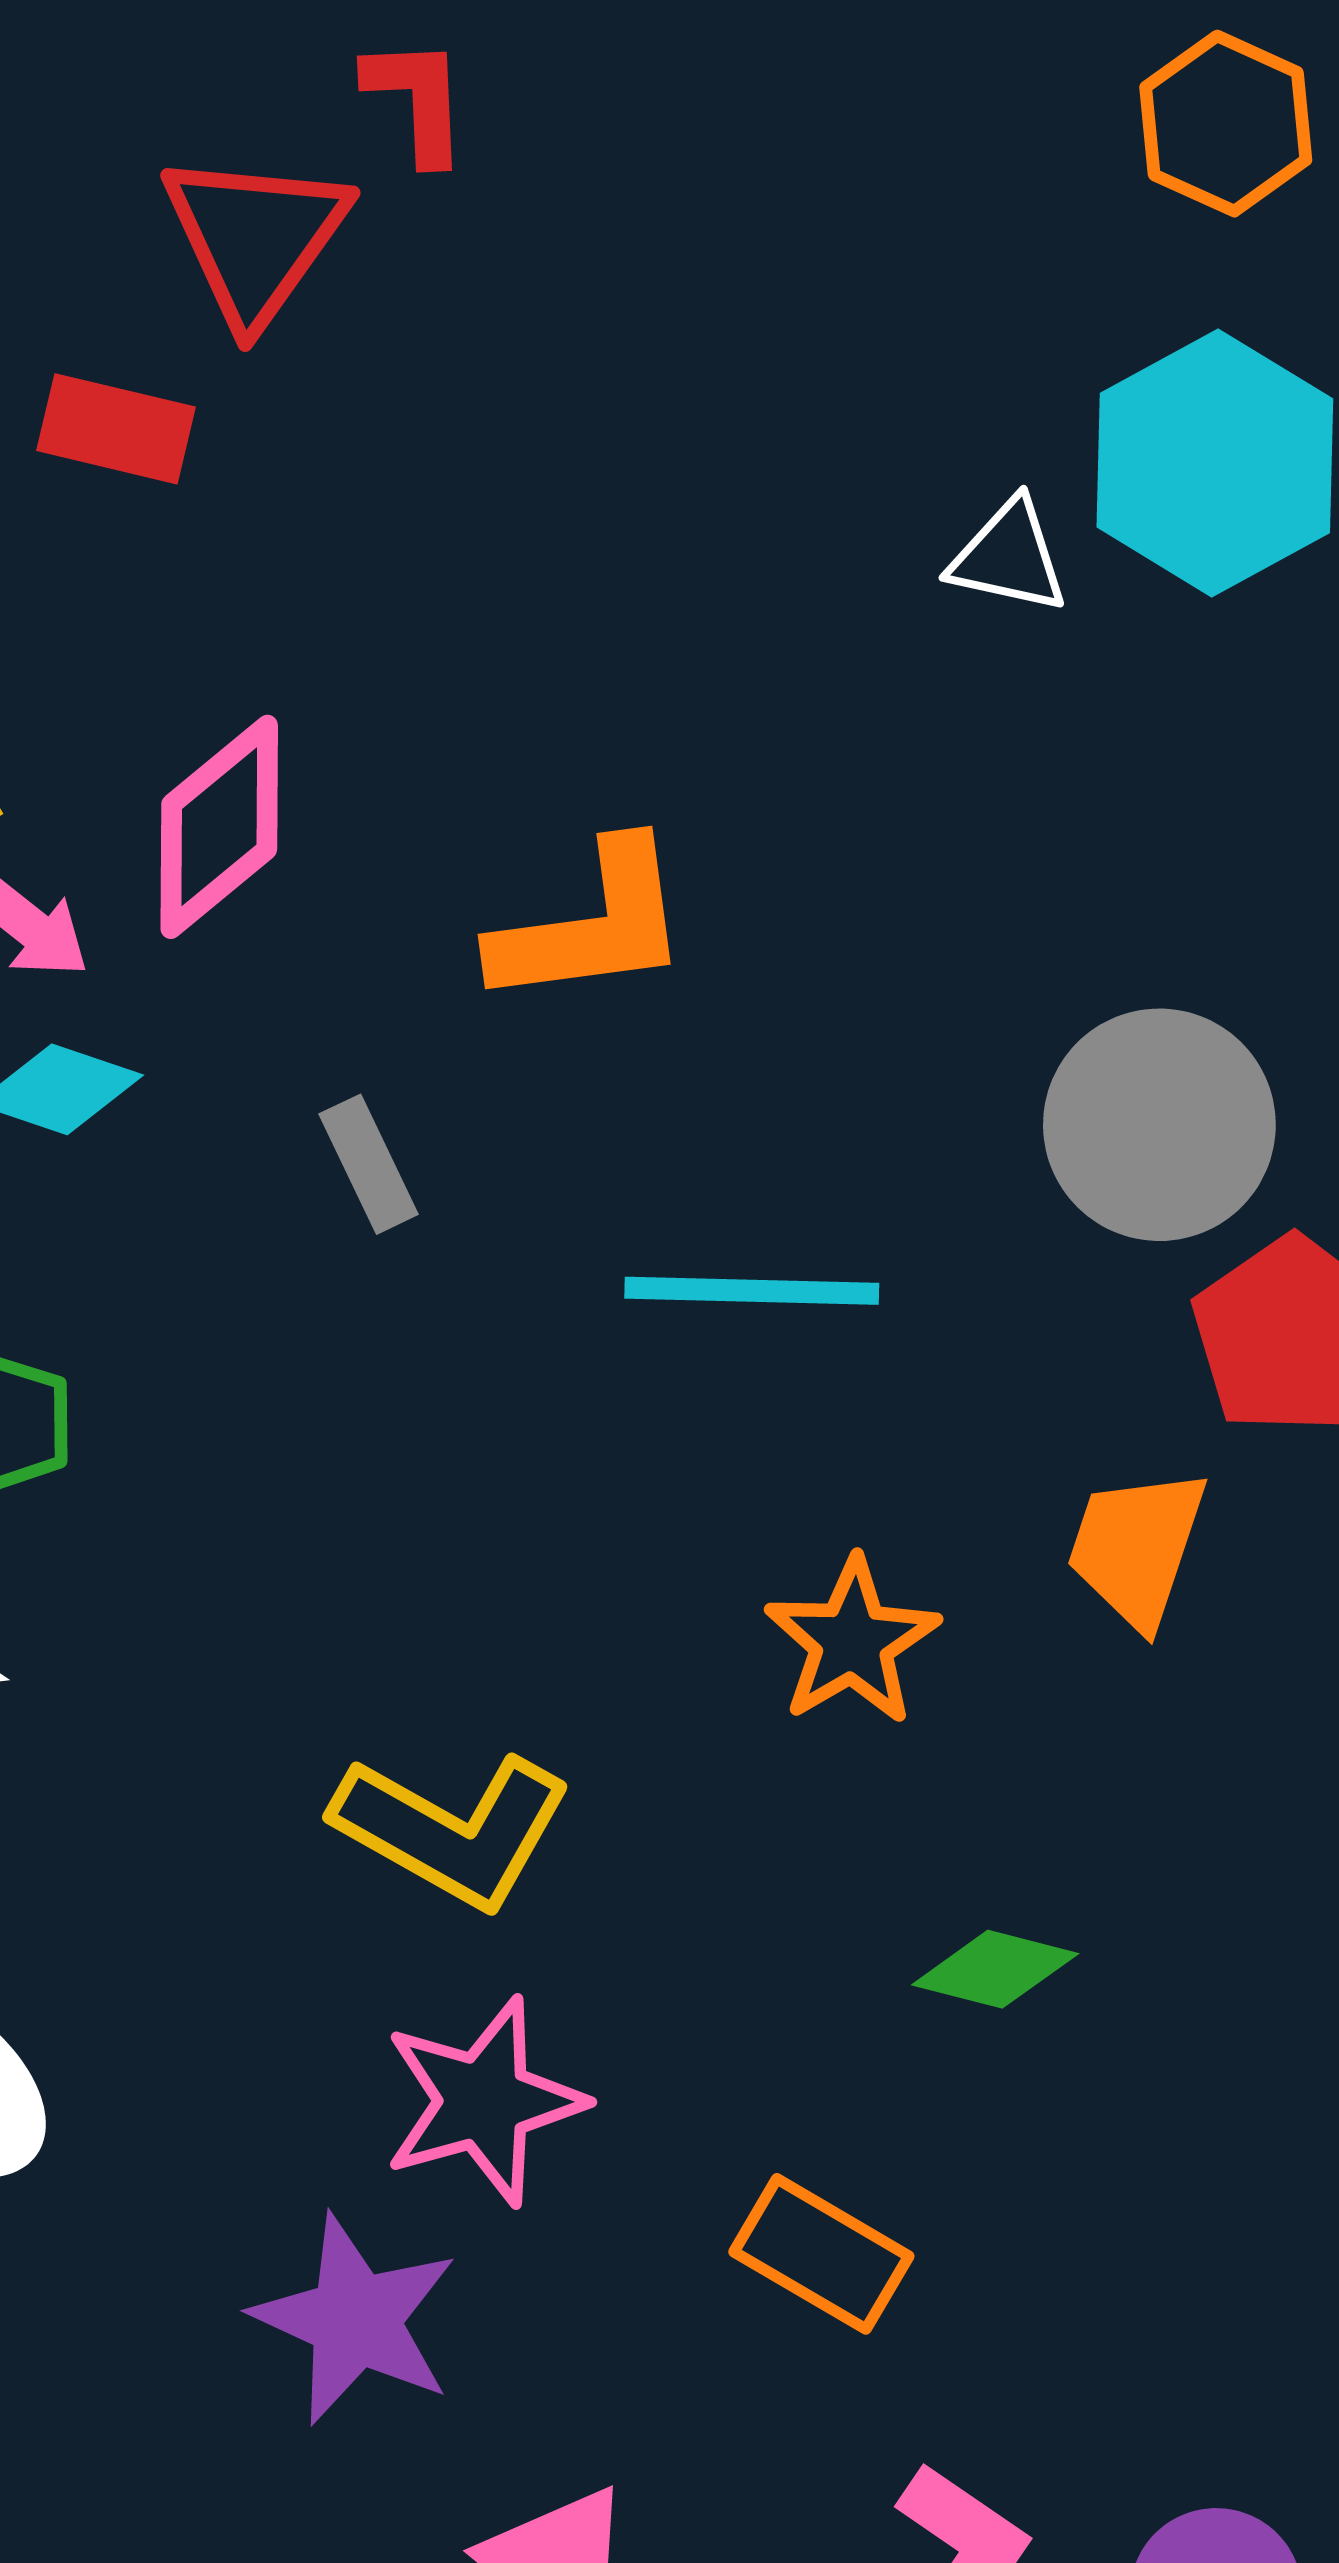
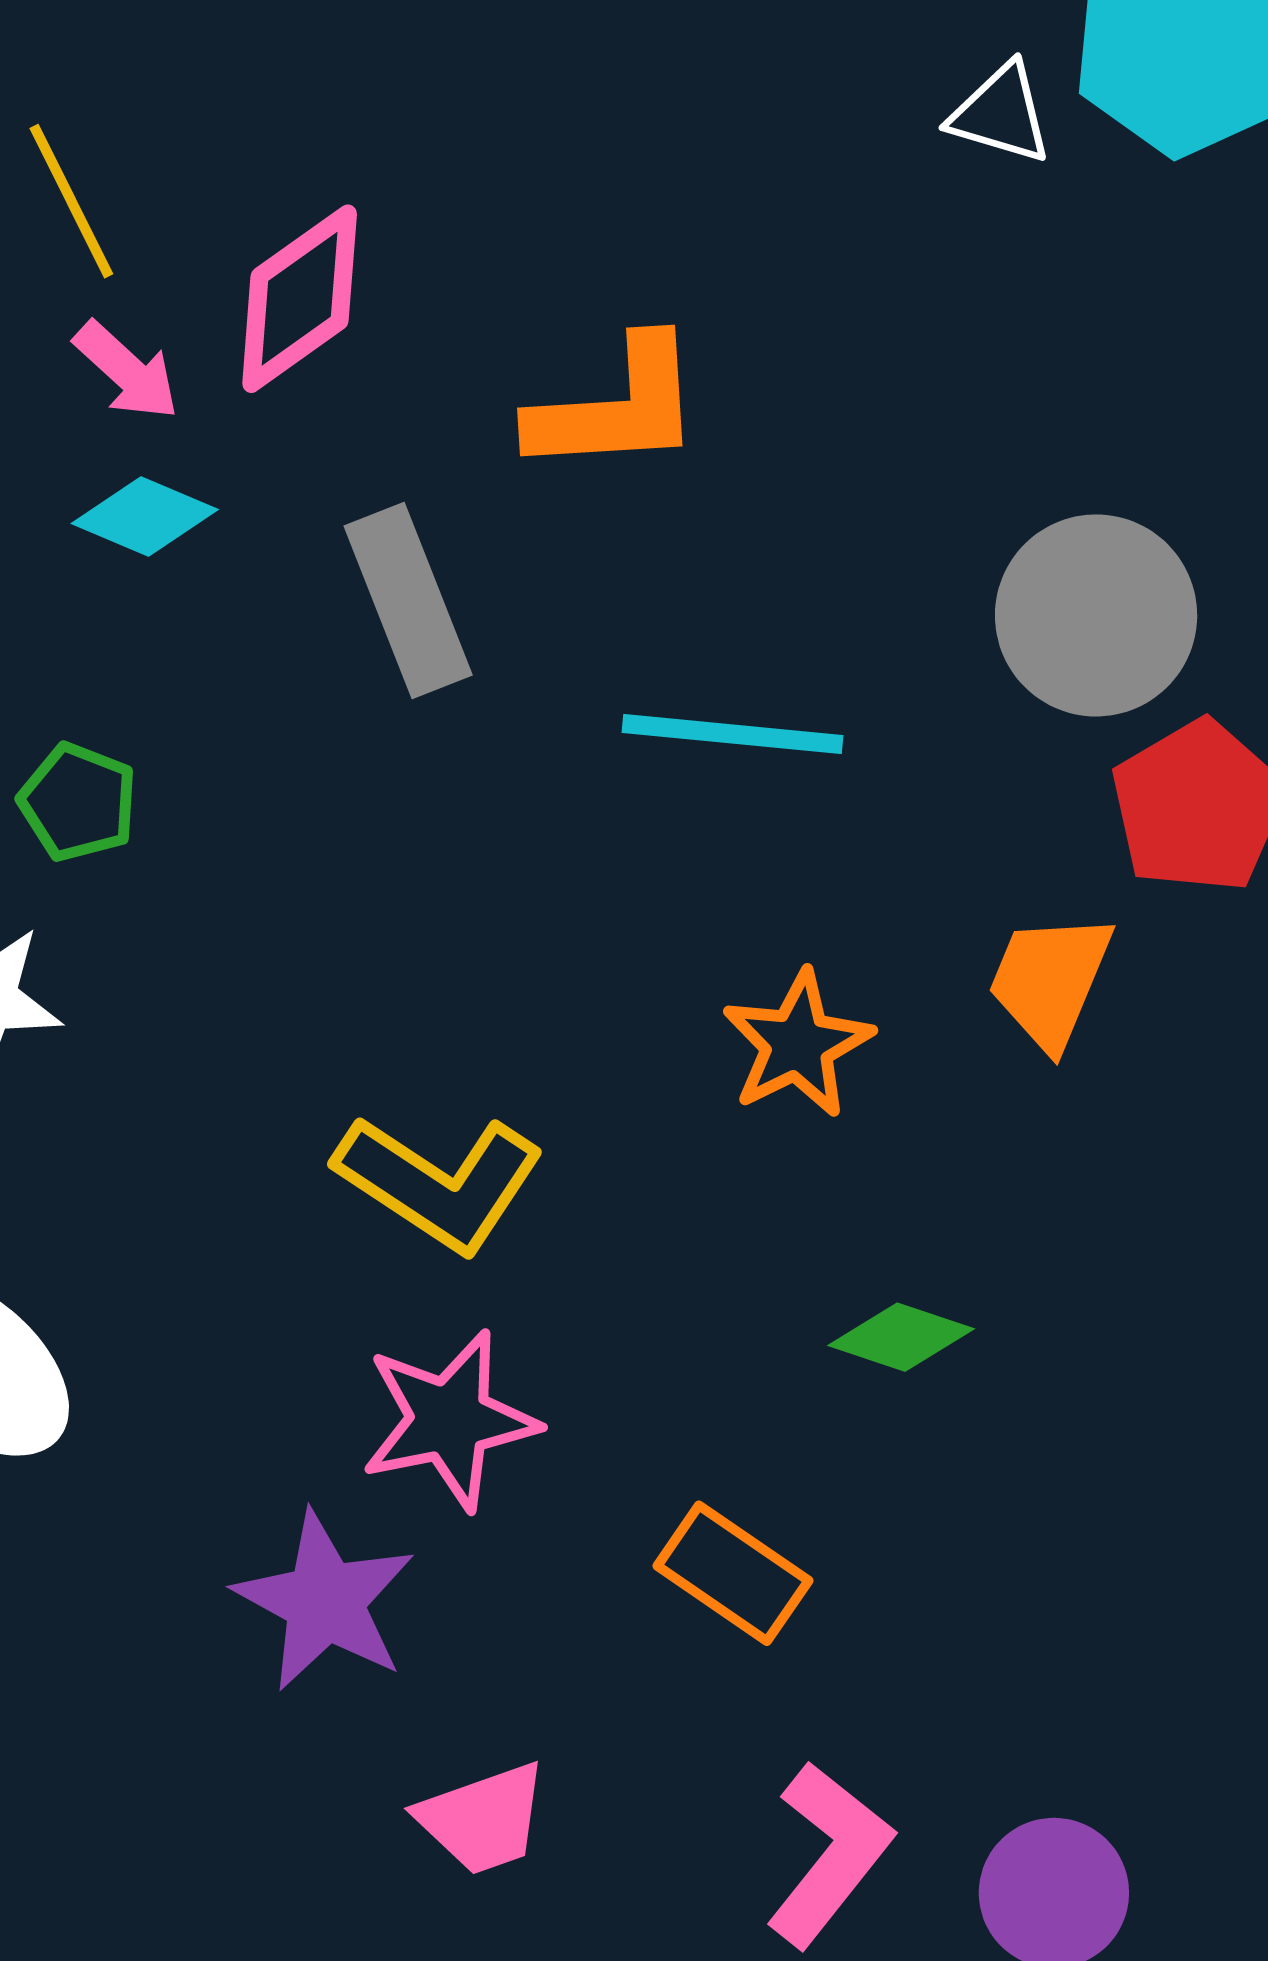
gray rectangle: (369, 1164) -> (408, 601), size x1.6

